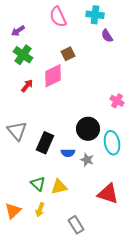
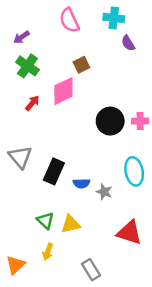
pink cross: (117, 101) -> (140, 121), turned -32
black circle: (88, 129) -> (110, 121), moved
orange triangle: (13, 211) -> (15, 265), moved

